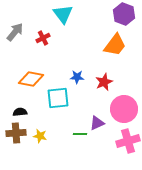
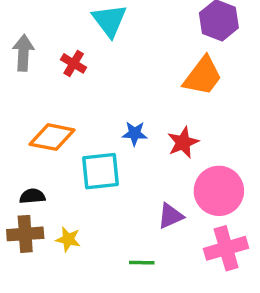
gray arrow: (15, 32) -> (23, 53), turned -36
red cross: (43, 38) -> (74, 63), turned -32
green line: (80, 134) -> (142, 263), moved

